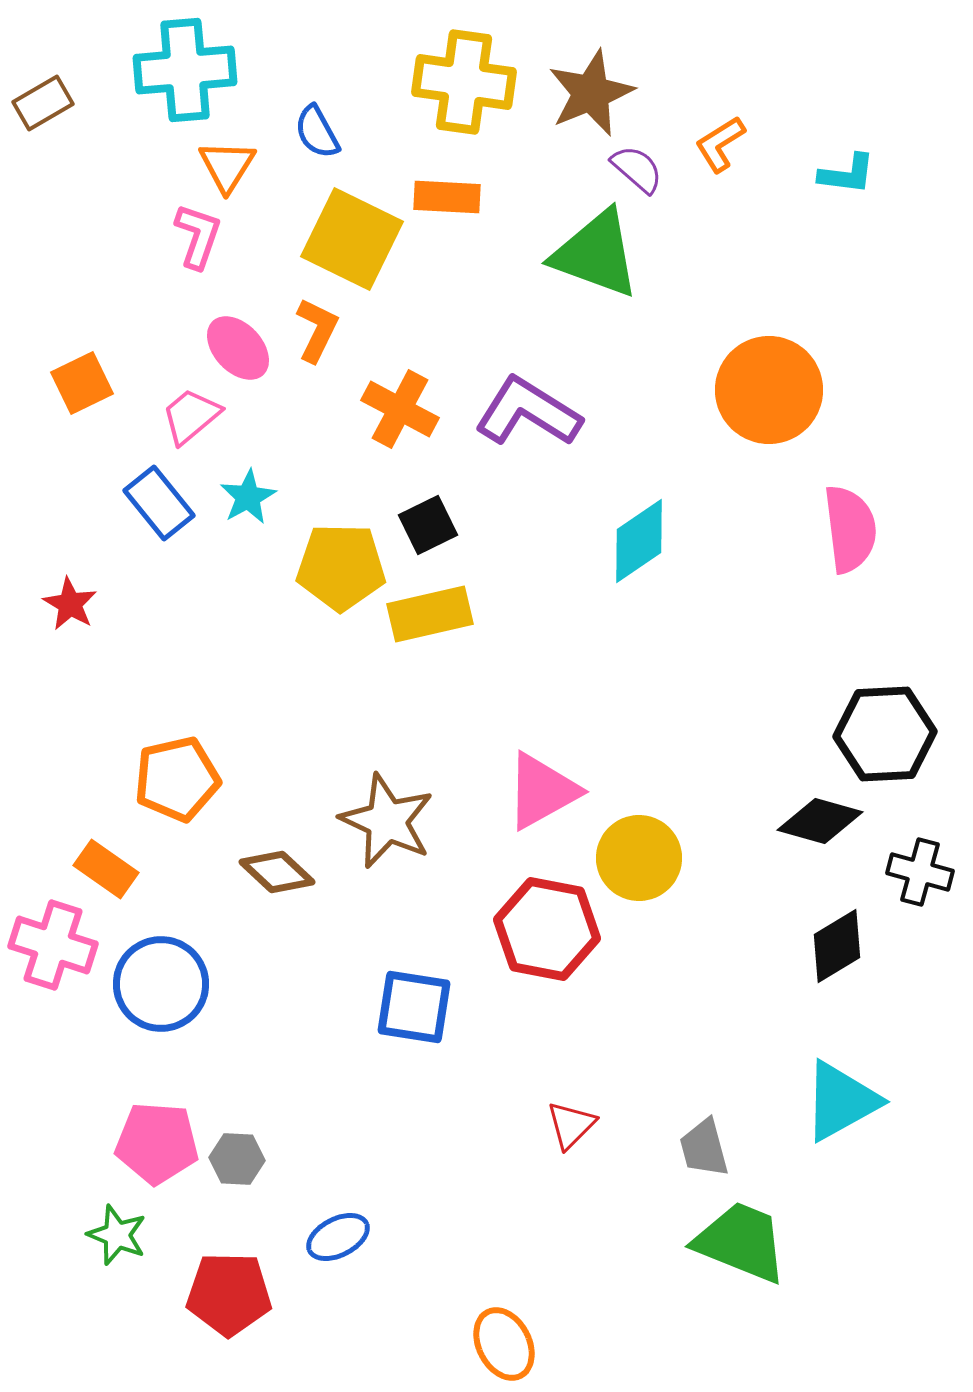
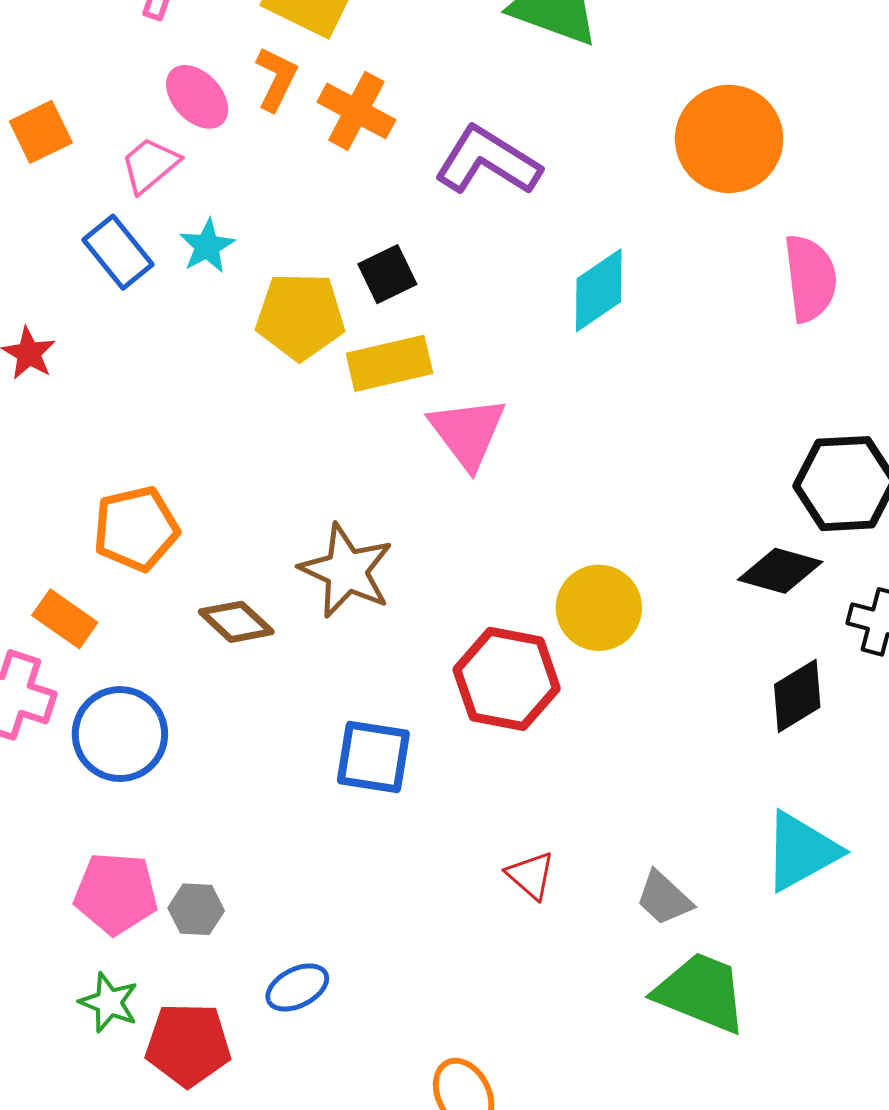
orange cross: (400, 409) -> (356, 111), moved
pink triangle: (542, 791) -> (468, 432), moved, turned -38
red triangle: (571, 1125) -> (531, 875), turned -34
gray trapezoid: (704, 1148) -> (664, 898), turned -32
green star: (117, 1235) -> (109, 1002), moved

